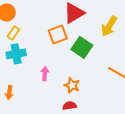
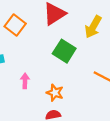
orange square: (58, 34) -> (15, 25), moved, turned -30

